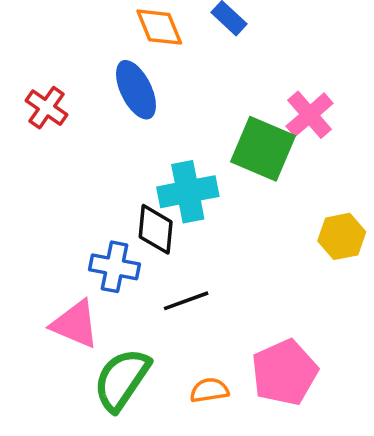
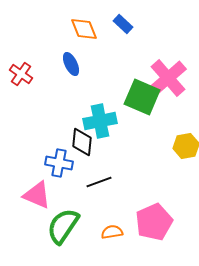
blue ellipse: (136, 90) -> (71, 64), size x0.7
pink cross: (310, 115) -> (168, 78), size x1.4

